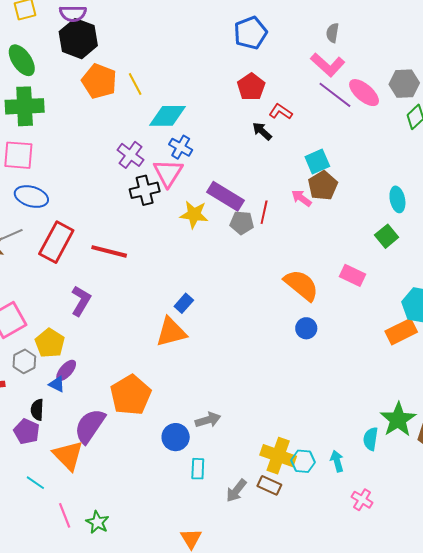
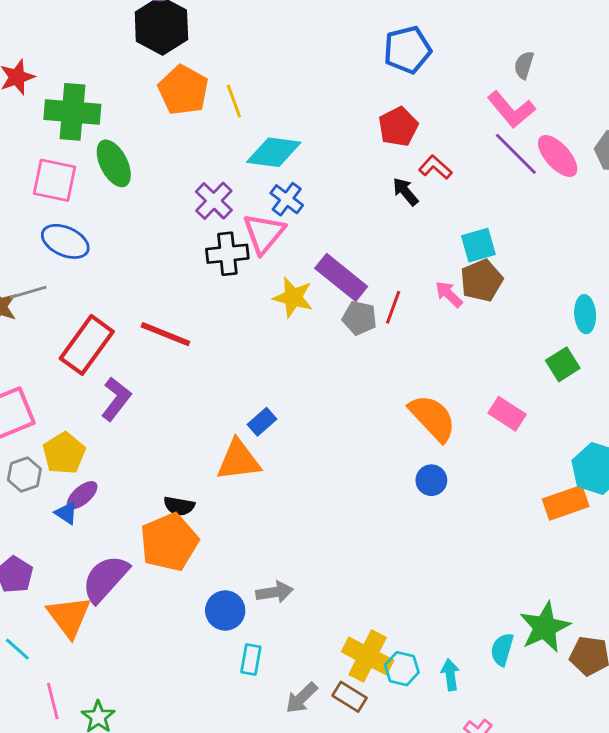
green ellipse: (22, 60) -> (114, 163), moved
red rectangle: (56, 242) -> (87, 345), moved
black semicircle: (37, 410) -> (179, 506), moved, turned -90

